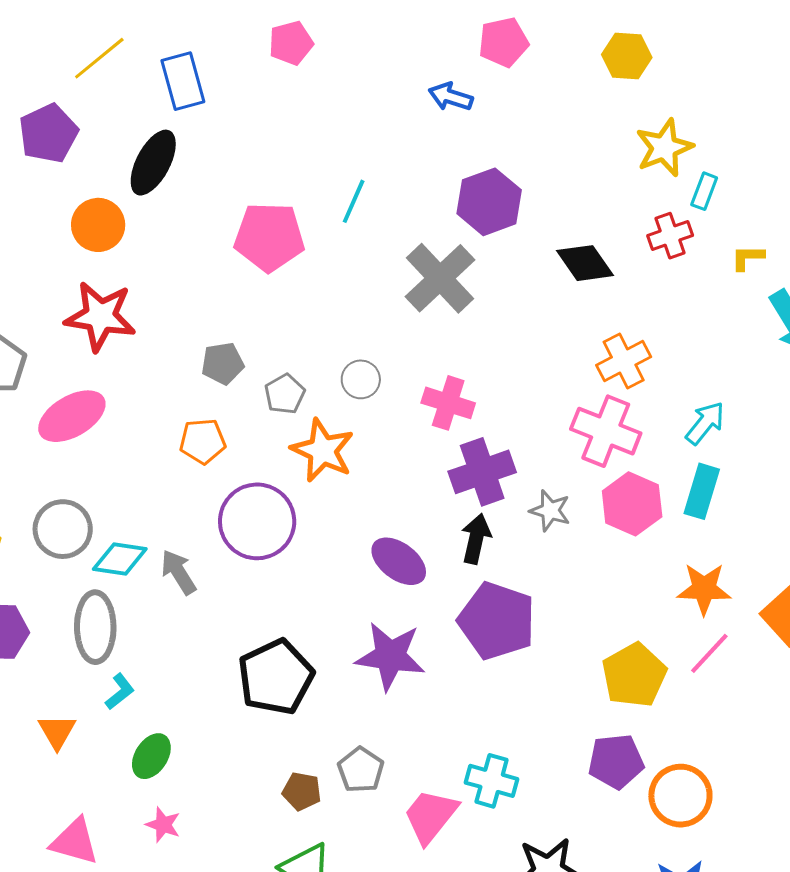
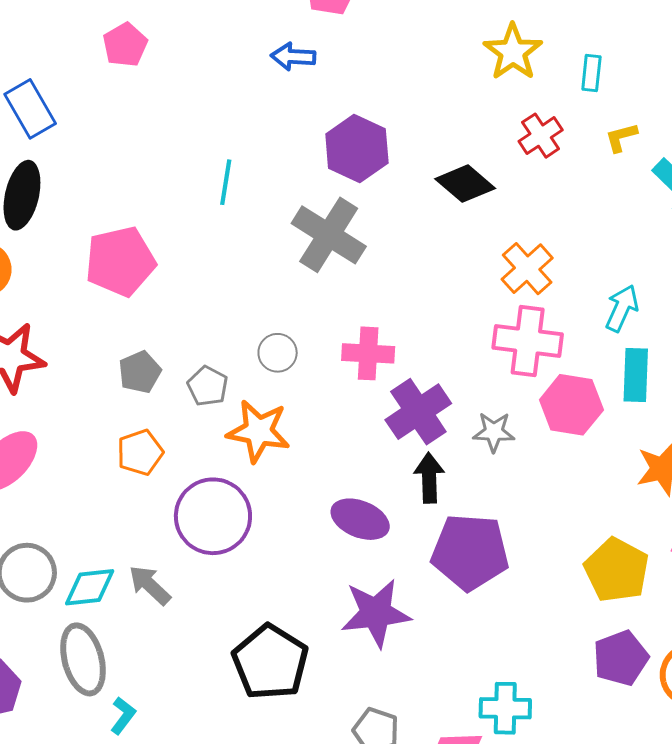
cyan rectangle: (704, 191) -> (591, 73), moved
pink pentagon: (269, 237) -> (120, 261), moved

